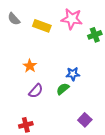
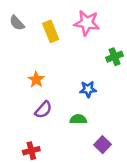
yellow rectangle: (42, 26) -> (51, 31), turned 48
green cross: (95, 35) -> (114, 57), moved
green semicircle: (63, 89) -> (78, 119), moved, turned 40

